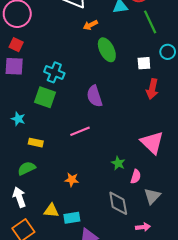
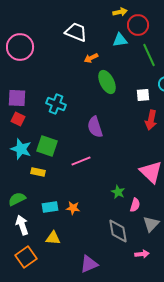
red square: (16, 45) -> (18, 119), moved
green square: (45, 97) -> (47, 146), moved
cyan star: (18, 119) -> (21, 149), size x1.5
green semicircle: (26, 168) -> (17, 199), moved
cyan rectangle: (72, 218) -> (50, 207), moved

